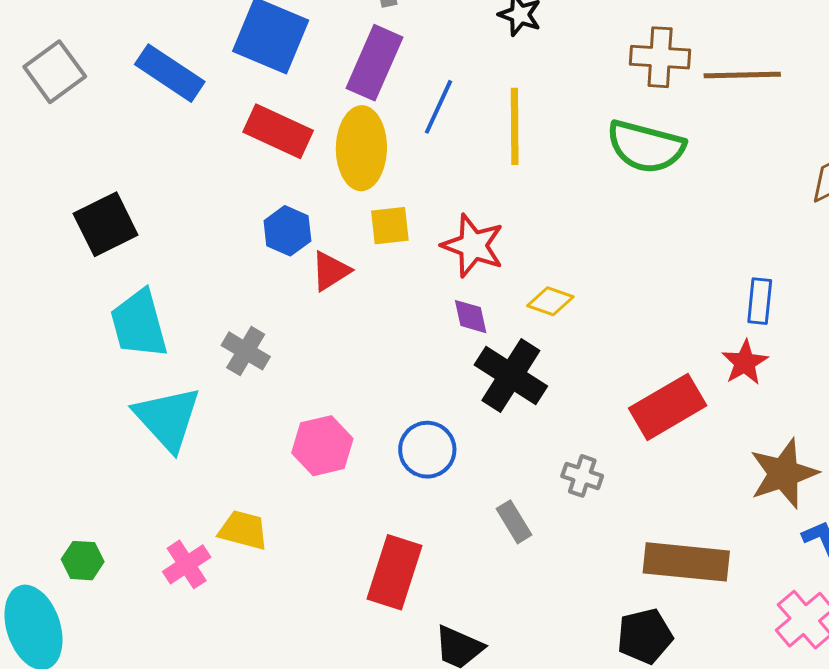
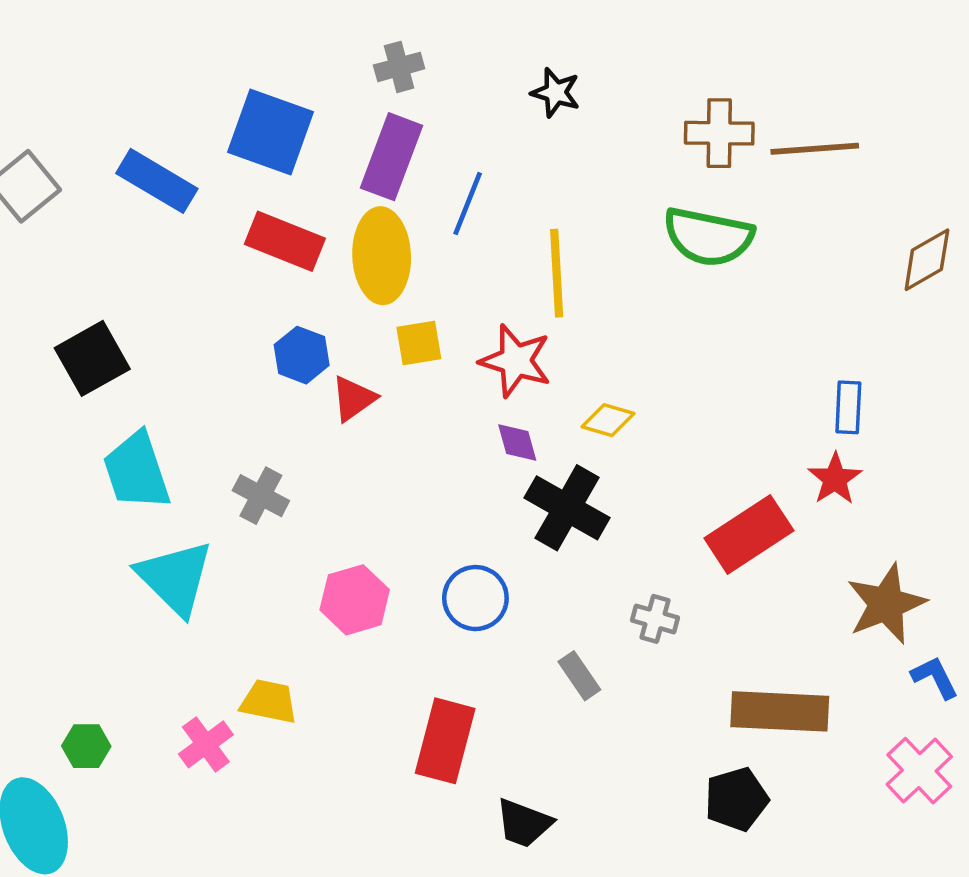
yellow line: (515, 126) -> (557, 273), moved

